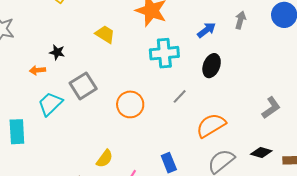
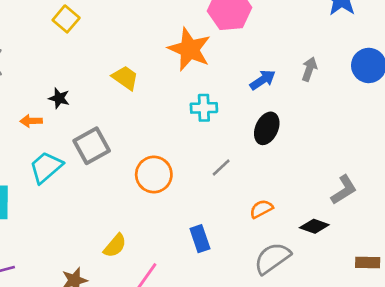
cyan cross: (164, 53) -> (204, 108), size x0.7
orange semicircle: (211, 125) -> (261, 209), size x0.6
black diamond: (261, 152) -> (314, 226), moved
blue rectangle: (169, 163) -> (200, 239), moved

